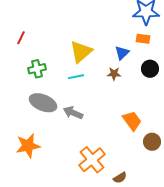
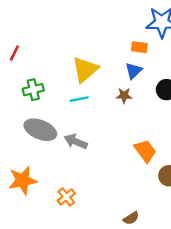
orange rectangle: (143, 39) -> (139, 47), moved
orange cross: (92, 160) -> (66, 197), moved, size x0.6

